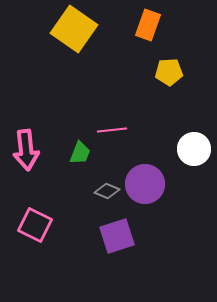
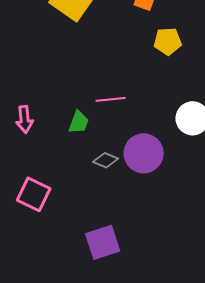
pink arrow: (26, 150) -> (25, 119), size x0.7
purple square: (117, 236) -> (103, 242), moved

